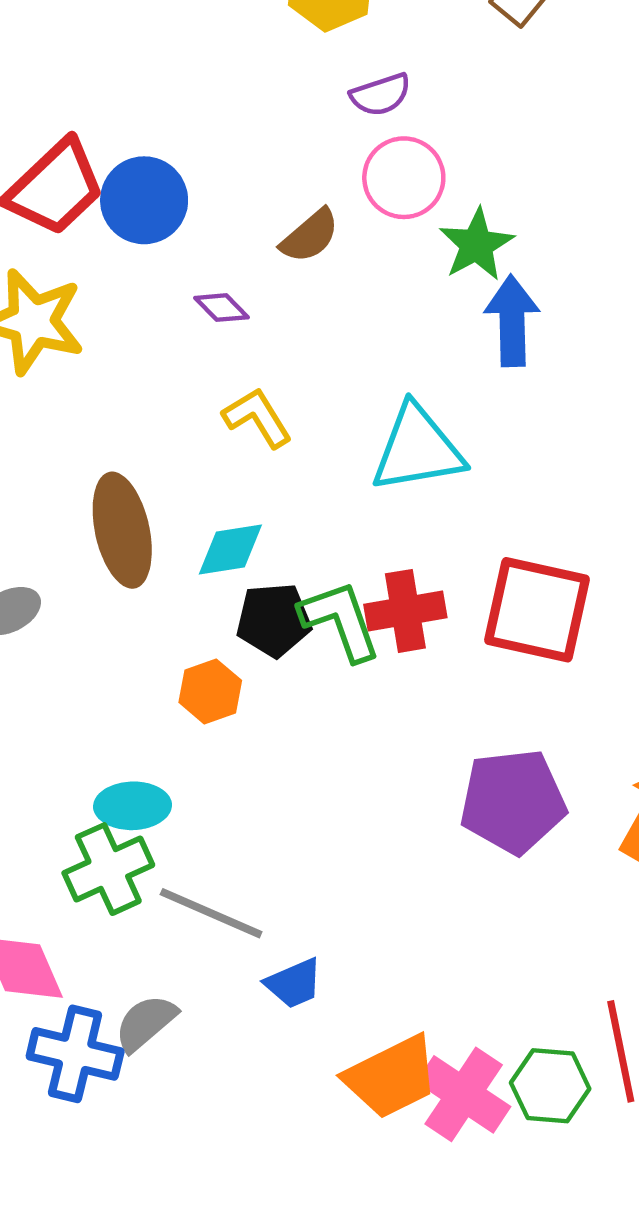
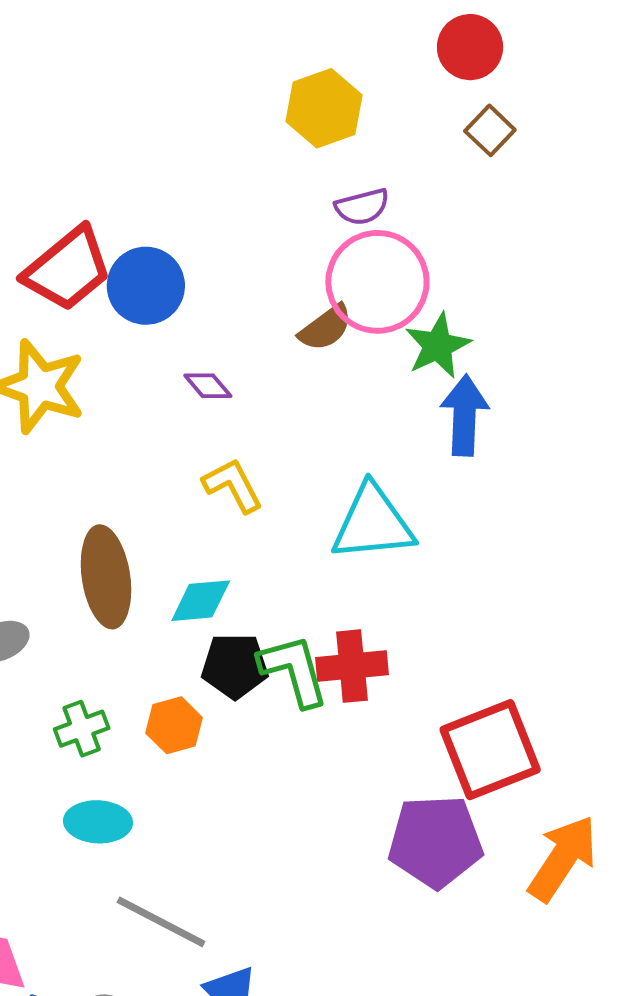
pink circle: (404, 178) -> (377, 282), size x1.4
brown semicircle: (310, 236) -> (326, 328), moved
red square: (537, 610) -> (490, 750), moved, turned -38
green cross: (108, 869) -> (82, 729), moved, size x0.7

